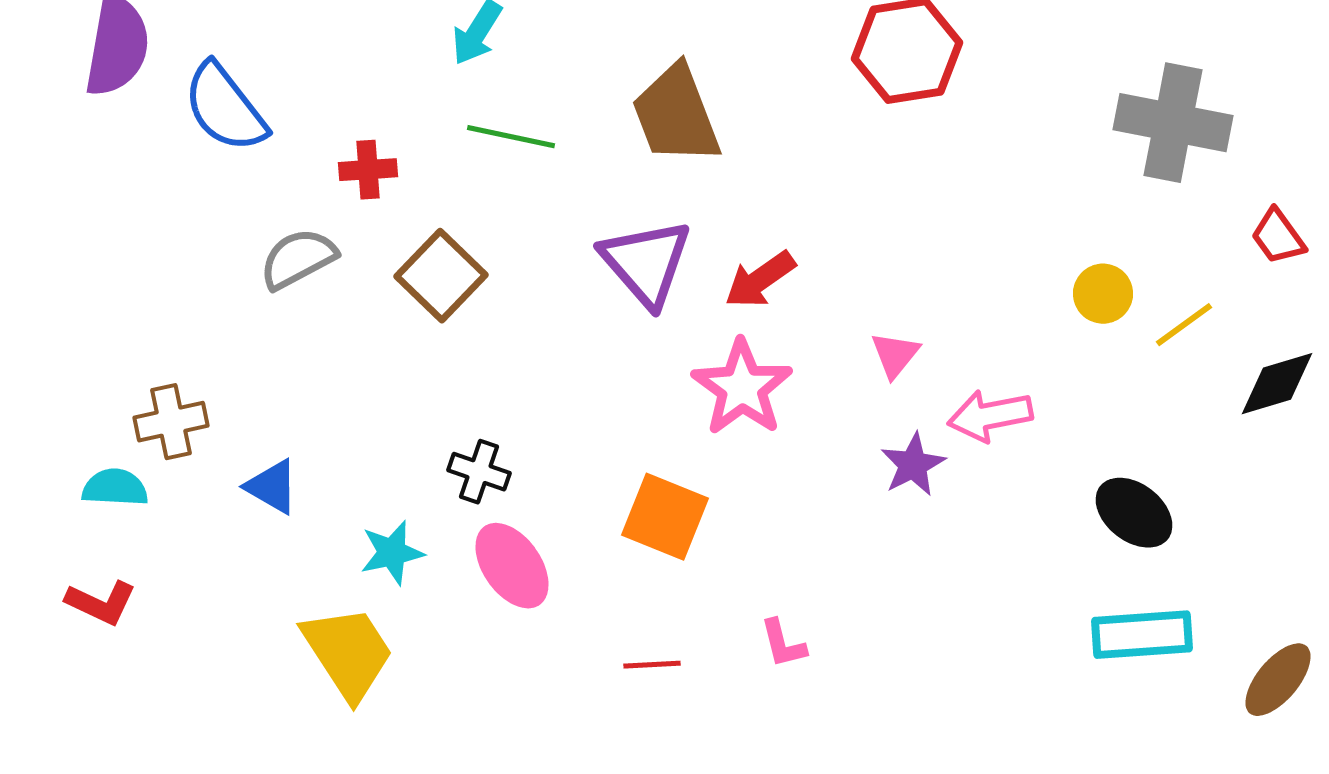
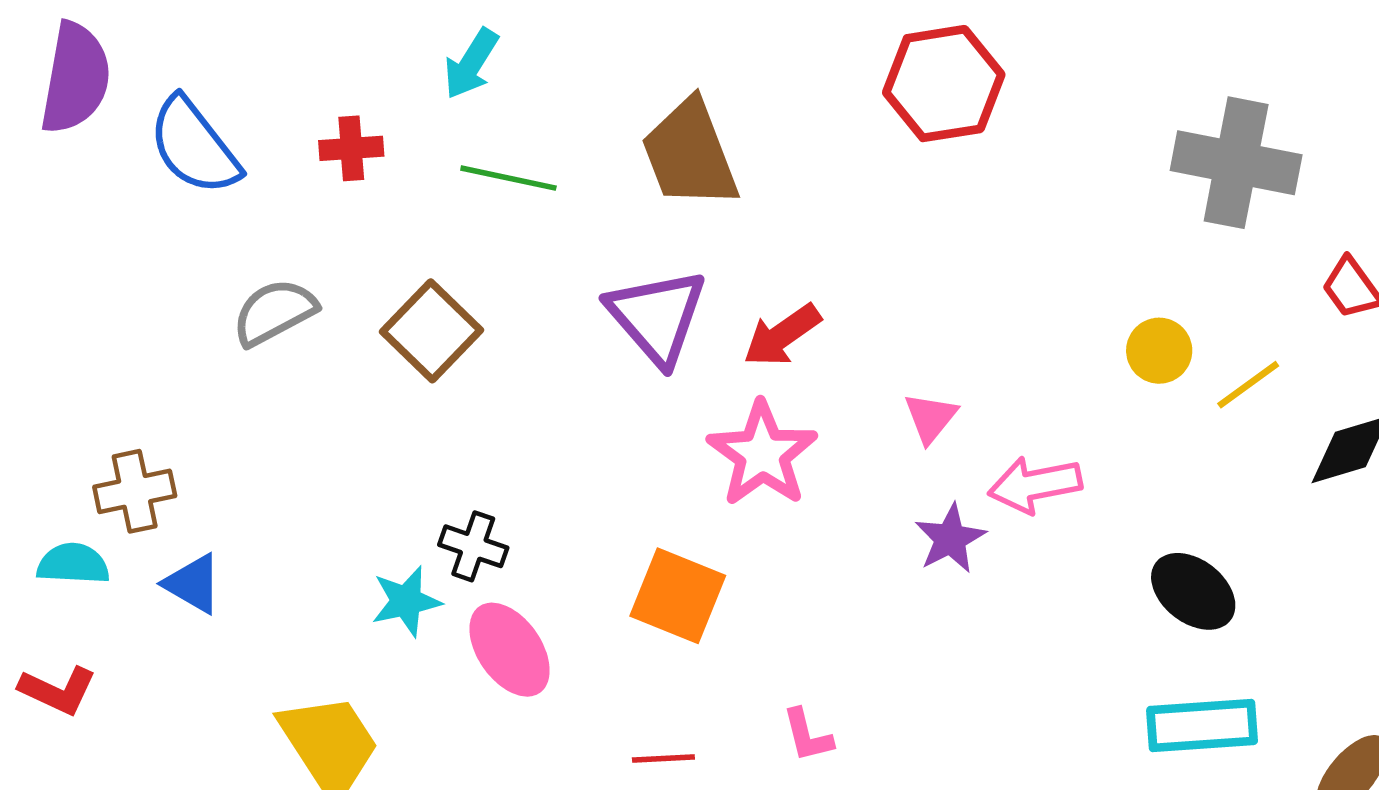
red cross: (368, 170) -> (351, 148), moved
blue triangle: (272, 487) -> (193, 584), moved
cyan star: (392, 553) -> (406, 601), moved

